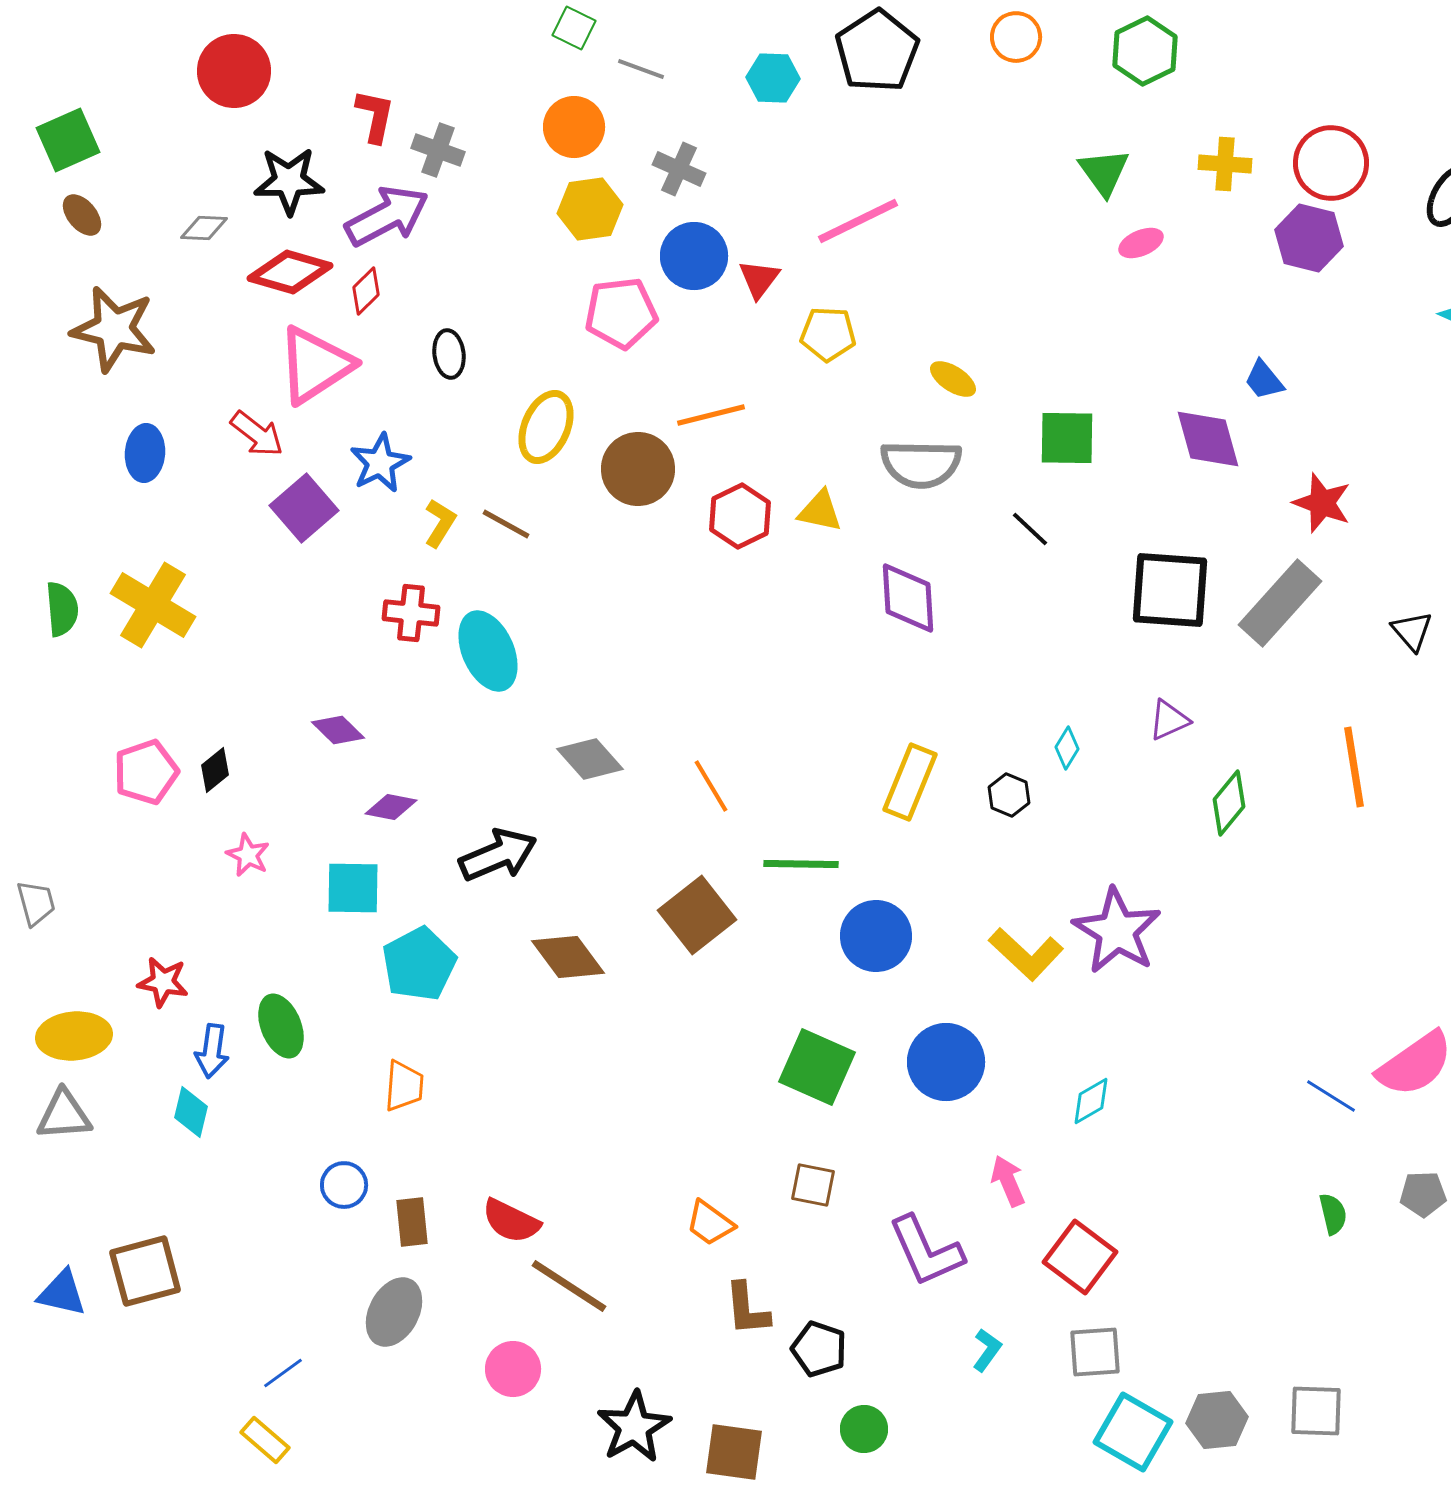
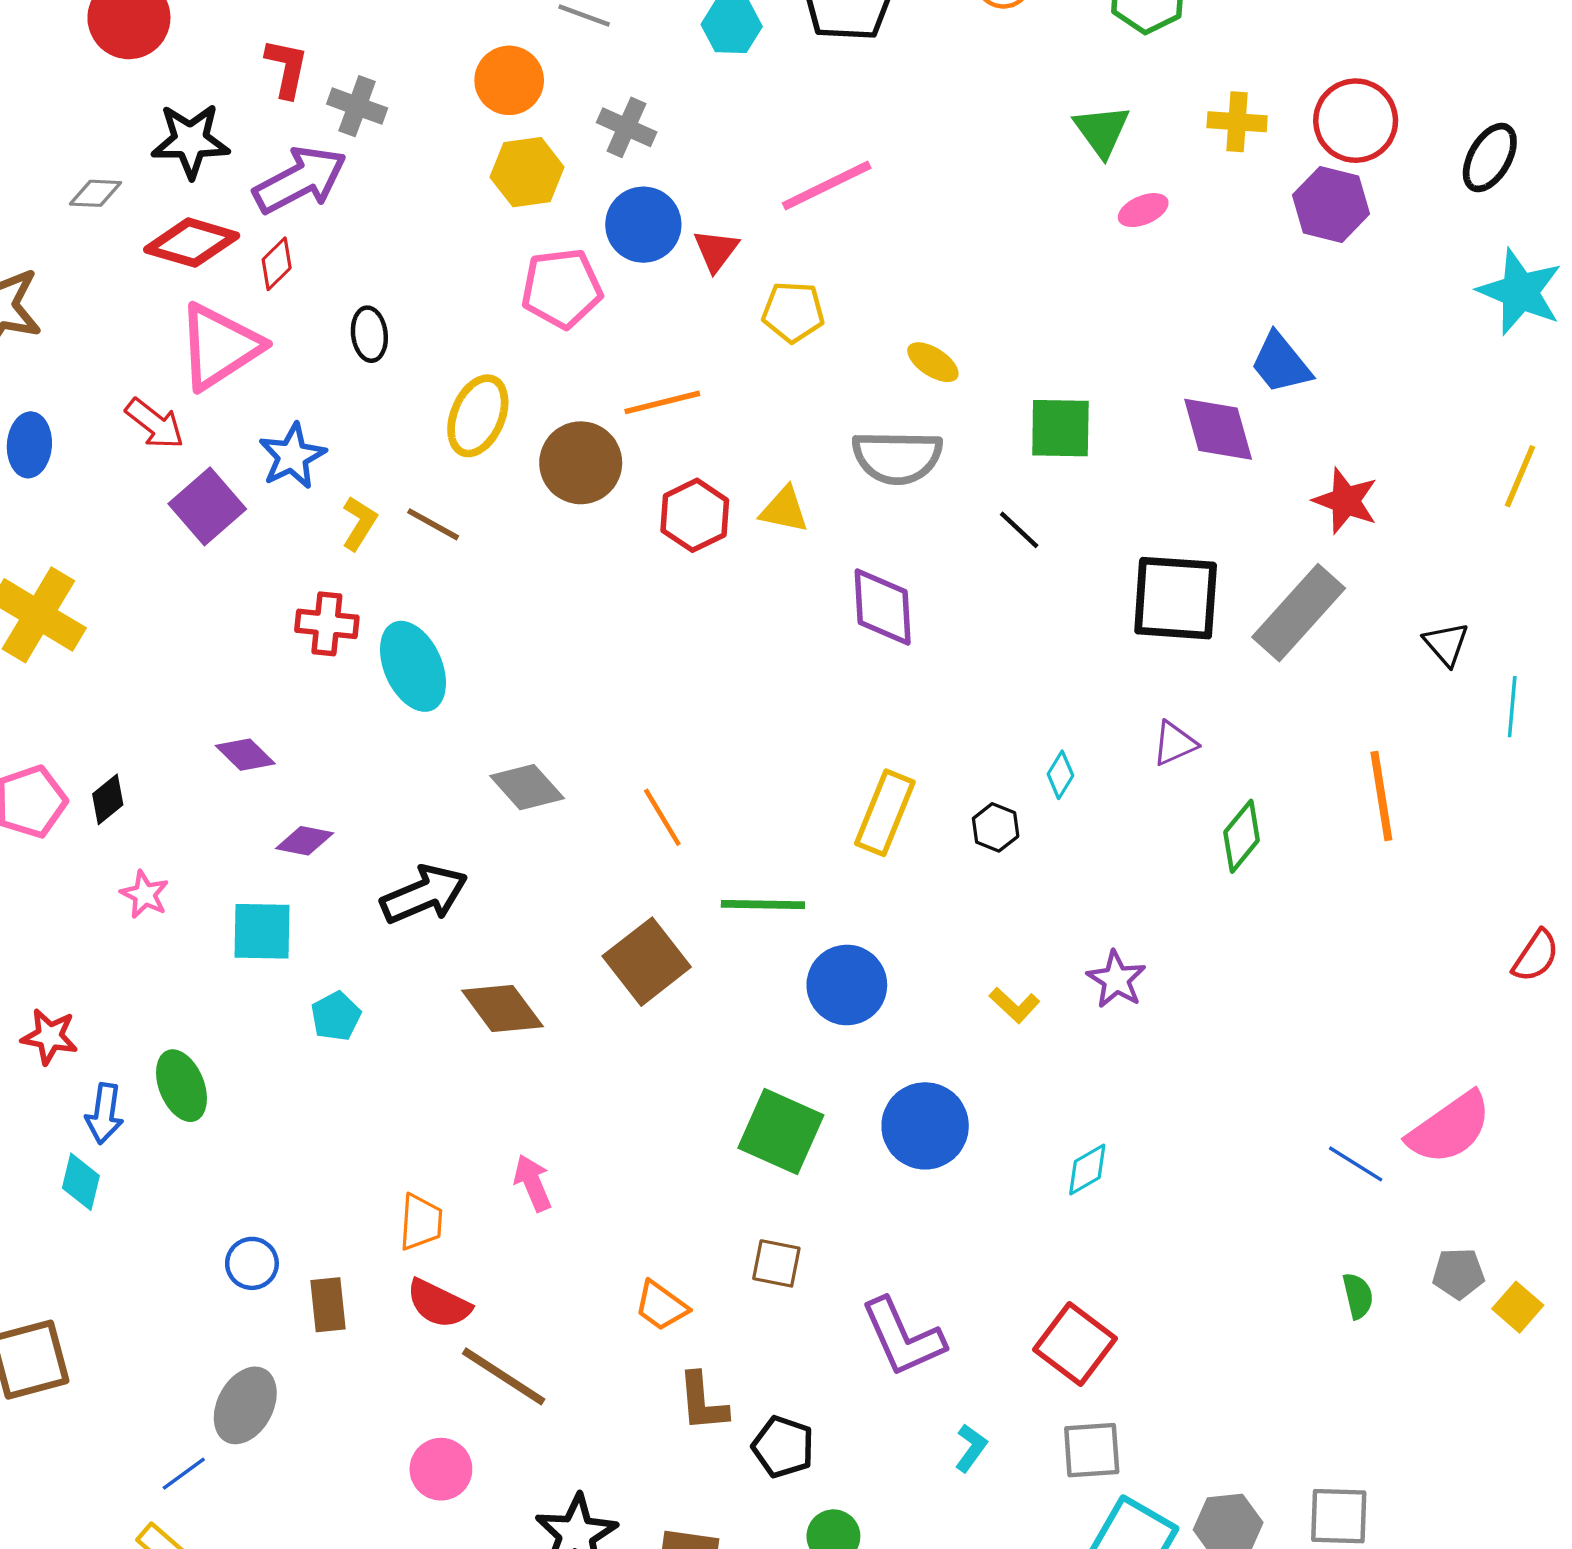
blue trapezoid: (1264, 380) -> (1281, 363), size x1.4
purple star: (1117, 931) -> (1116, 979), size x0.6
yellow L-shape: (1026, 954) -> (1015, 1005), size x0.6
cyan pentagon: (419, 964) -> (336, 1016), size x0.6
orange trapezoid: (404, 1086) -> (421, 1222), moved
pink arrow: (1008, 1181) -> (533, 1183), moved
gray ellipse: (394, 1312) -> (245, 1405), moved

